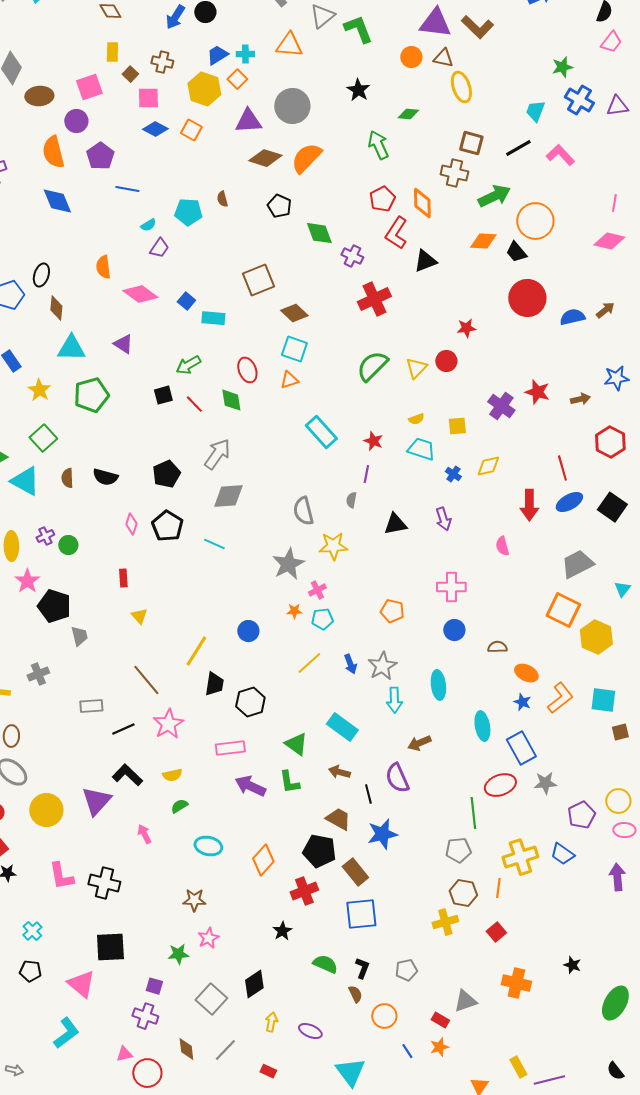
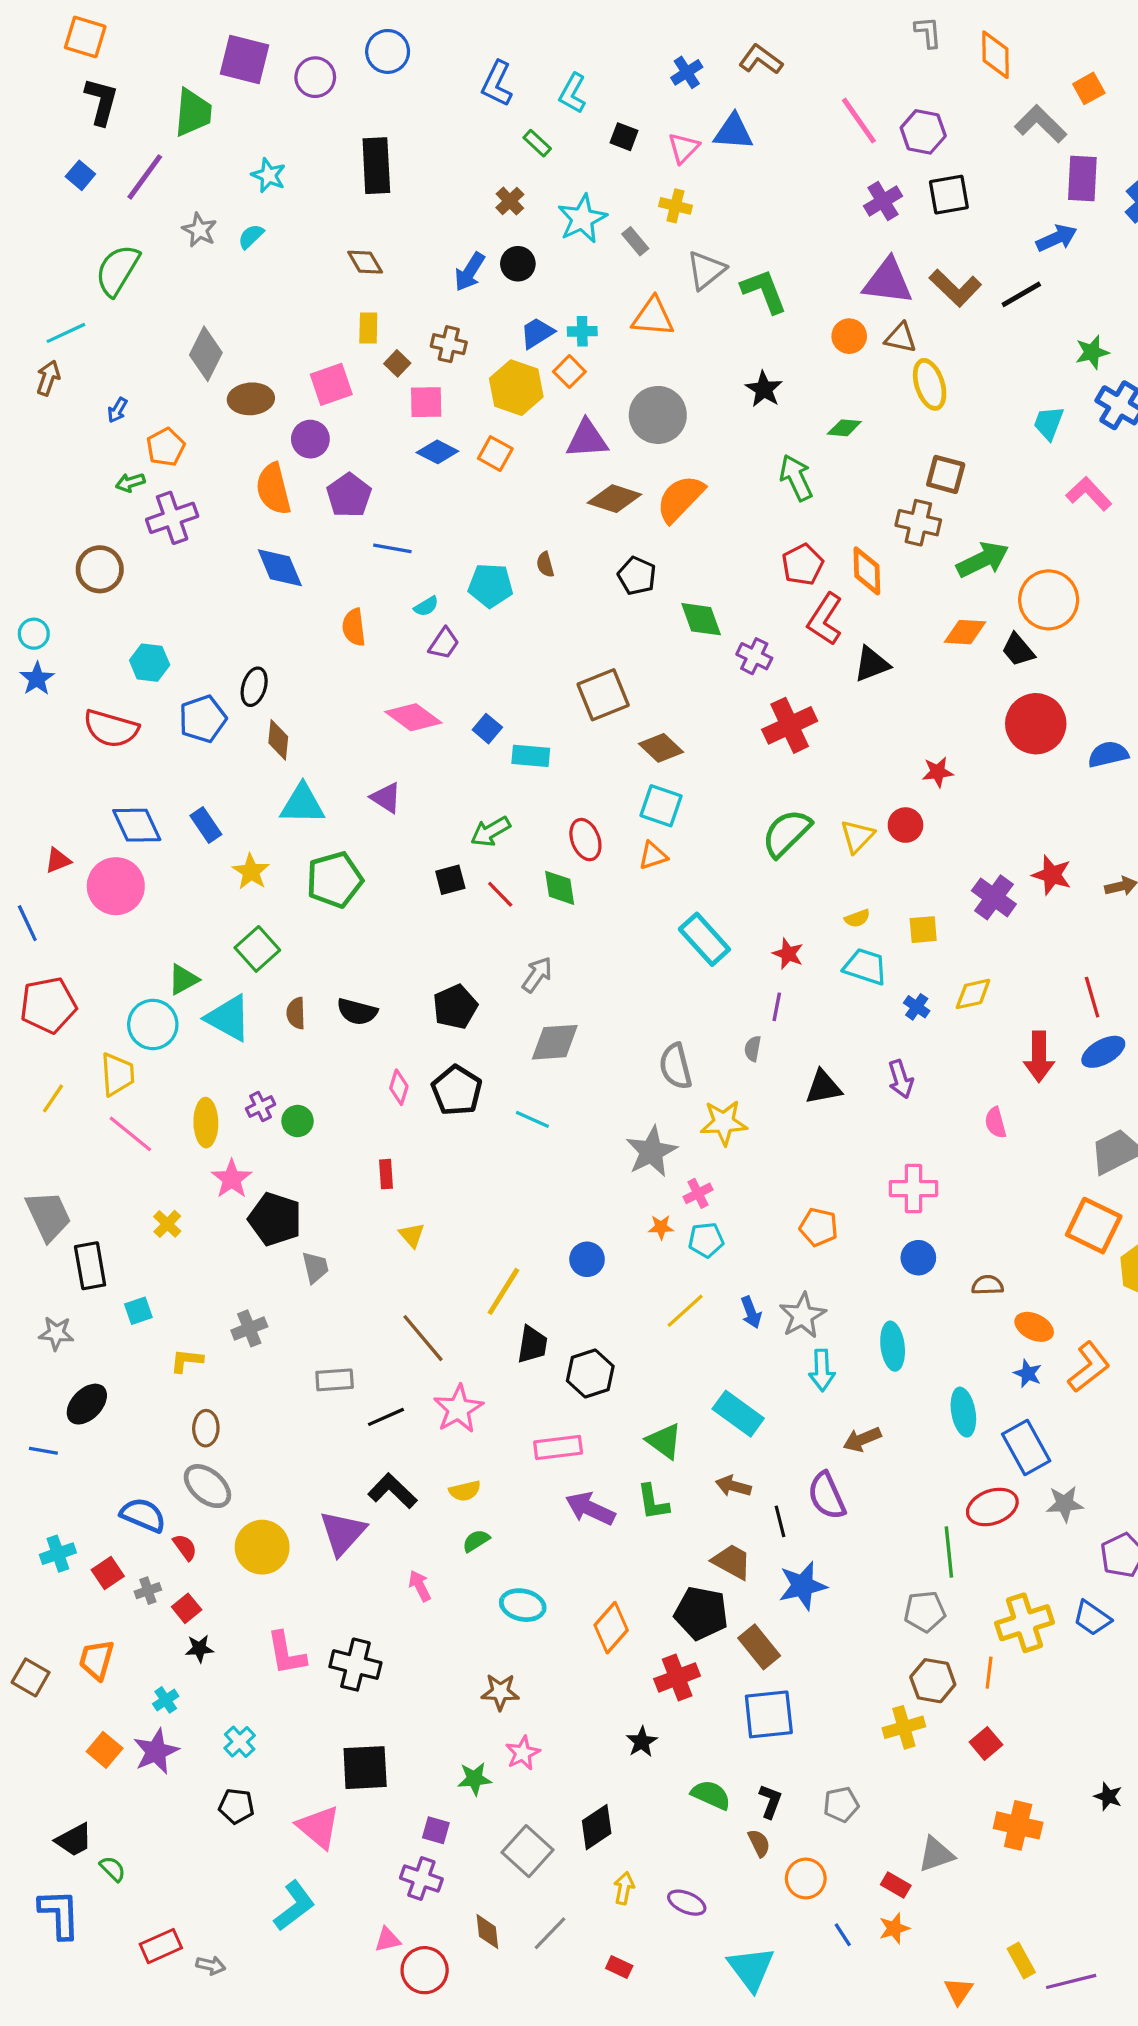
black line: (518, 148) -> (1021, 294), moved
orange semicircle: (103, 267) -> (354, 627), moved
gray arrow: (217, 454) -> (537, 975), size x0.7

